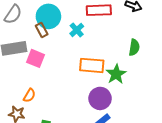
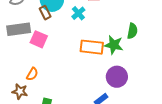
green star: (116, 74) -> (114, 45), moved, turned -30
purple circle: (100, 98) -> (117, 77), moved

